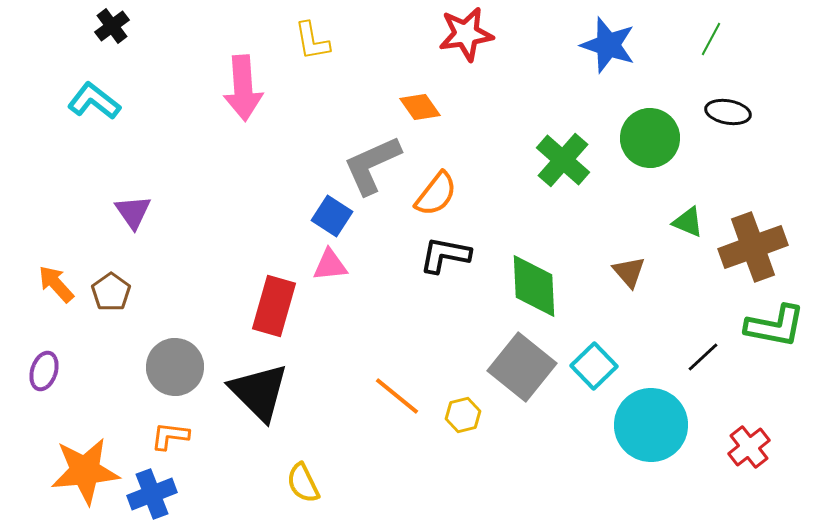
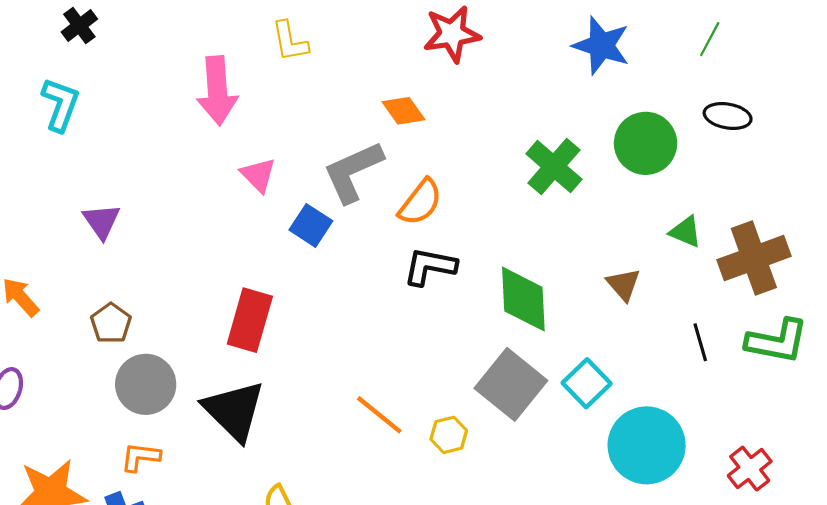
cyan L-shape: (94, 101) -> (60, 104), turned 72
pink triangle: (330, 265) -> (258, 175), moved, turned 51
brown pentagon: (111, 292) -> (111, 323), moved
black line: (703, 357) -> (700, 342), moved, turned -63

